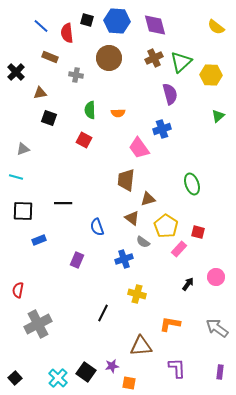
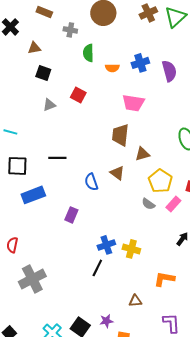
purple semicircle: (170, 94) -> (169, 71), moved
green semicircle: (90, 110) -> (88, 53), moved
blue cross: (162, 129) -> (140, 63), moved
pink trapezoid: (139, 148) -> (133, 103), turned -45
gray triangle: (23, 149) -> (49, 105), moved
brown triangle: (132, 218) -> (117, 173), moved
blue rectangle: (39, 240) -> (33, 195), size x1.6
gray semicircle: (143, 242) -> (148, 204), moved
blue cross: (124, 259) -> (106, 245), moved
brown triangle: (141, 346) -> (135, 301), size x0.6

